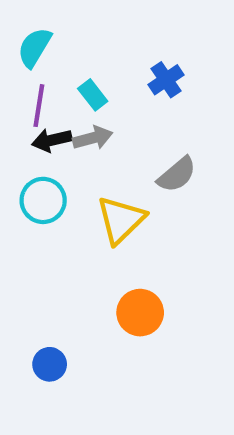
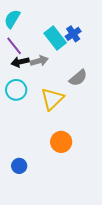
cyan rectangle: (93, 95) -> (55, 38), moved, size x1.6
purple line: (39, 106) -> (14, 46), turned -48

